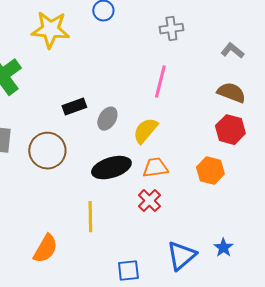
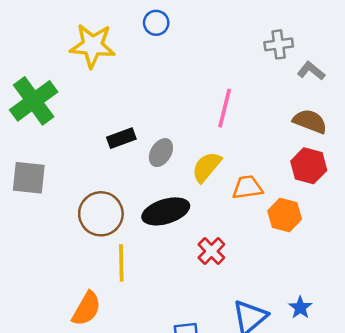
gray cross: (171, 29) -> (279, 44), moved
brown circle: (47, 151) -> (101, 214), moved
orange trapezoid: (155, 168) -> (247, 187), moved
yellow line: (90, 217) -> (121, 263), moved

